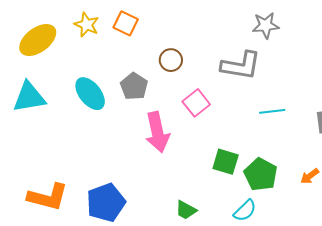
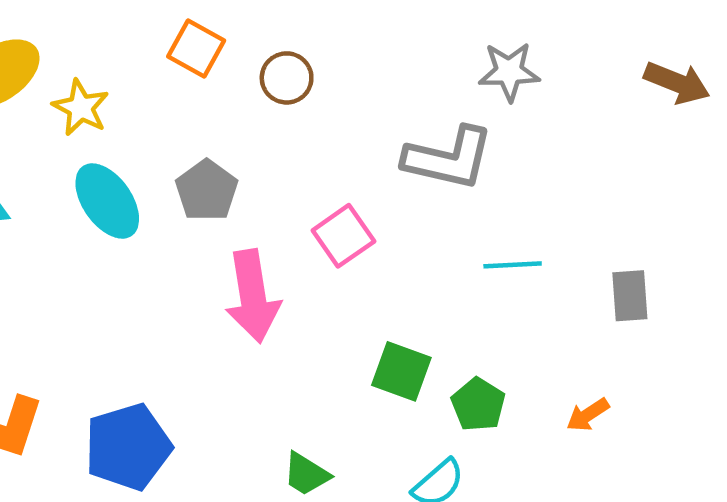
yellow star: (87, 25) -> (81, 108), moved
brown circle: (171, 60) -> (287, 78), moved
green pentagon: (261, 174) -> (478, 405), size x0.7

